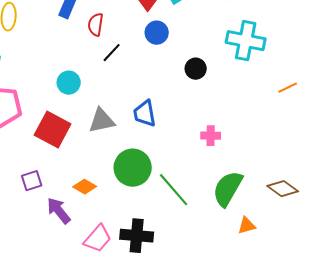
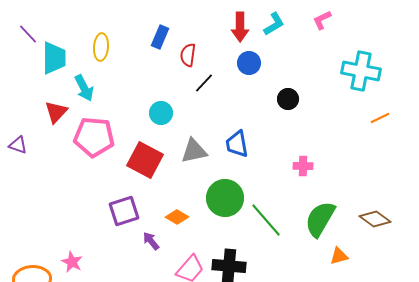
cyan cross: (246, 41) -> (361, 71), moved
purple square: (32, 181) -> (124, 211), size x1.4
purple arrow: (59, 211) -> (151, 241), size x0.7

